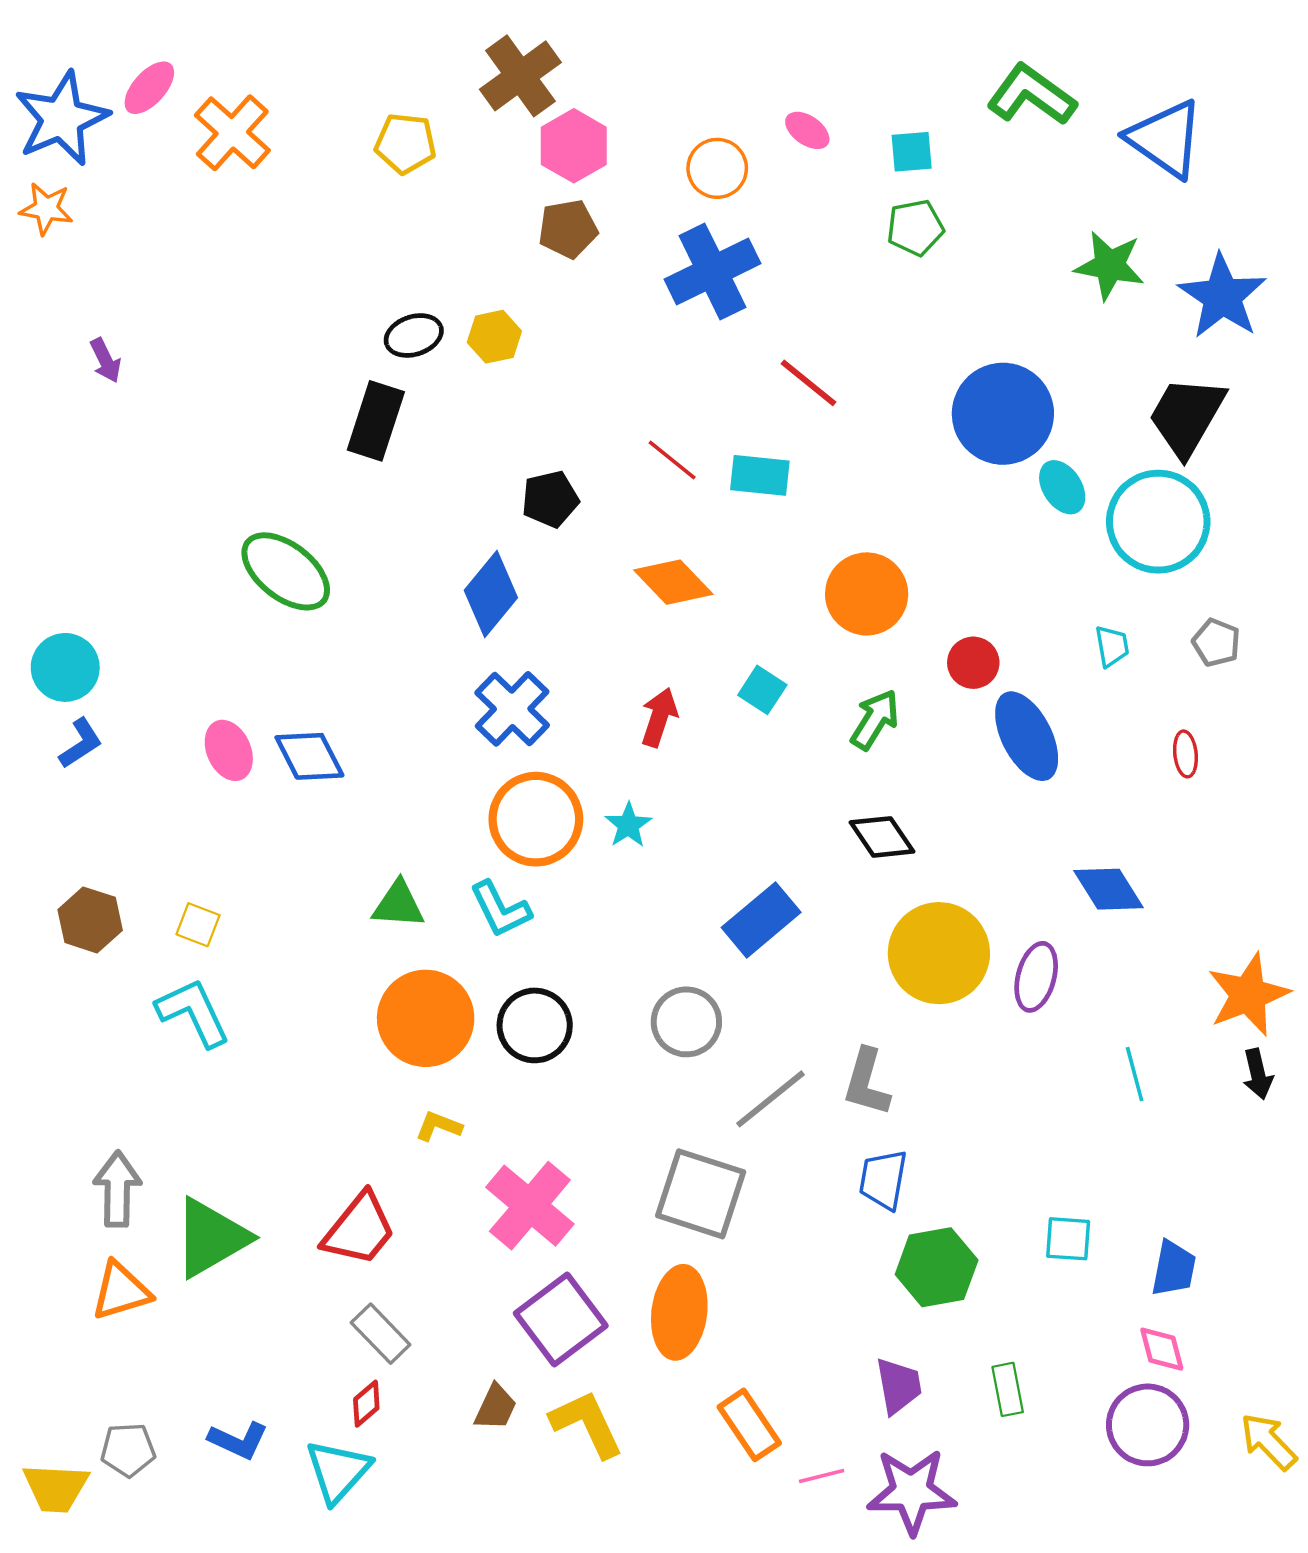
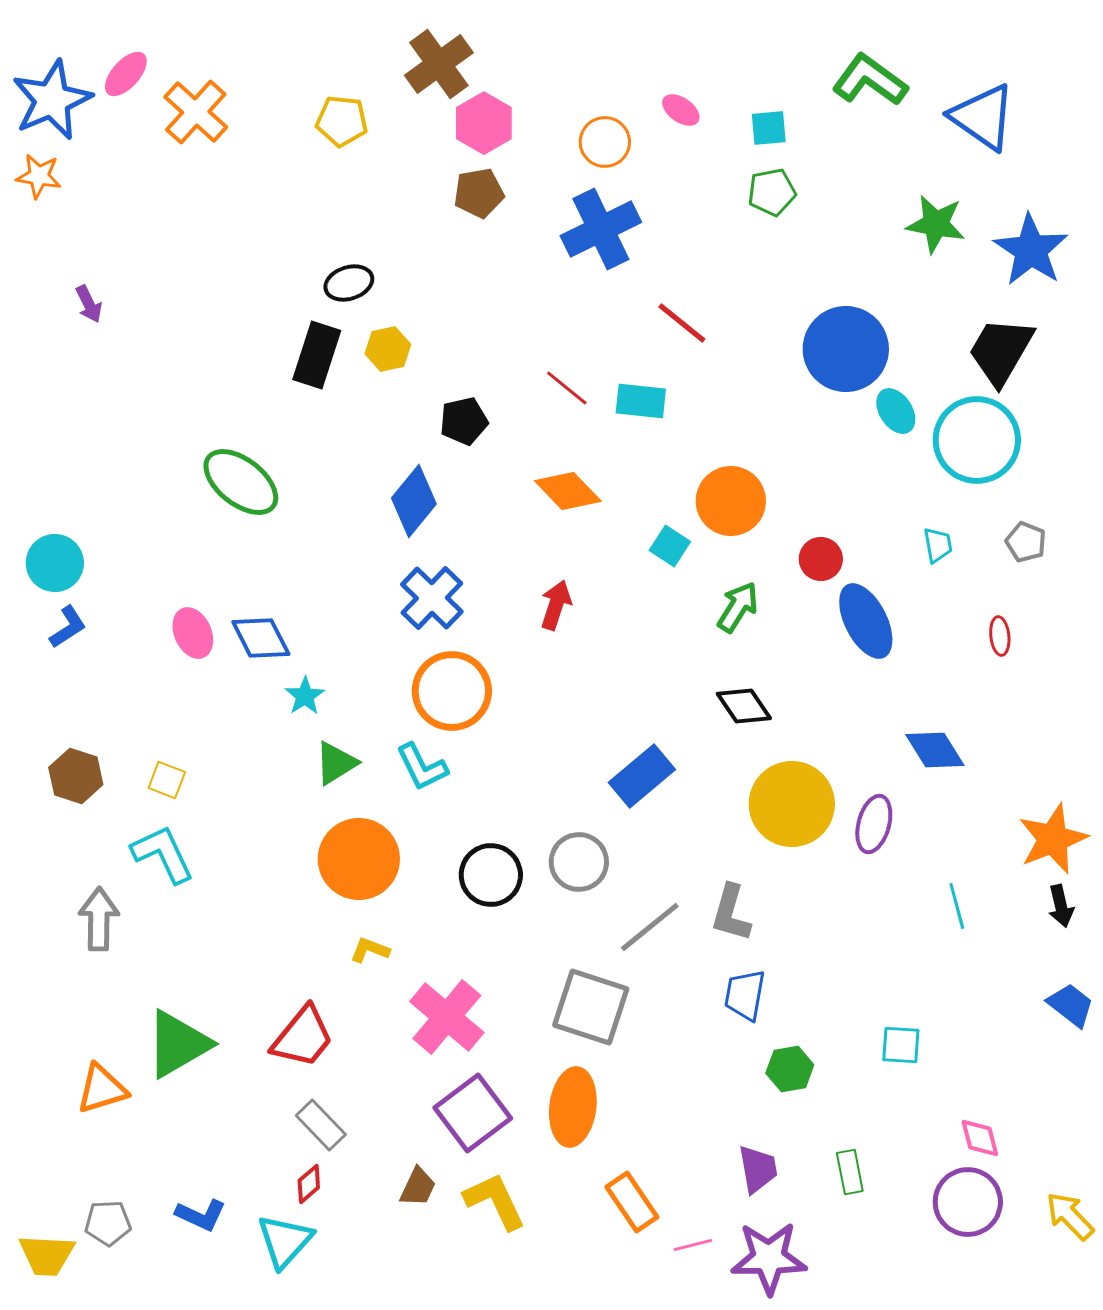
yellow hexagon: (494, 337) -> (388, 349), moved
cyan square: (762, 690) -> (670, 546), moved
cyan star: (628, 825) -> (305, 696), moved
green triangle: (398, 905) -> (336, 763), turned -36
black circle: (535, 1025) -> (491, 875), moved
gray arrow: (117, 1189) -> (99, 919), moved
green hexagon: (937, 1267) -> (790, 1069), size x0.7
blue trapezoid: (1174, 1268) -> (1071, 1005), moved, turned -63

